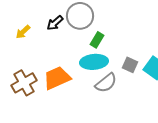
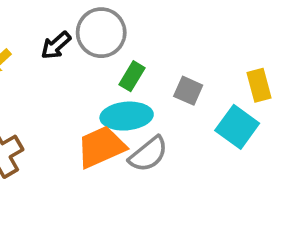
gray square: (130, 65) -> (188, 91), moved
orange trapezoid: (57, 78) -> (101, 147), moved

